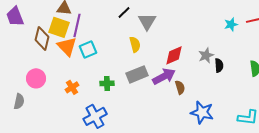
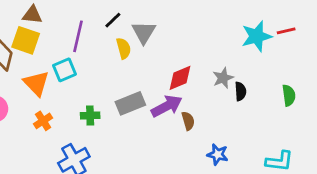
cyan star: (231, 24) -> (257, 36), size x1.6
purple line: (77, 25) -> (78, 36), moved
yellow semicircle: (135, 44) -> (124, 48), moved
orange triangle: (67, 46) -> (36, 83), moved
blue star: (202, 112) -> (218, 154), size x0.7

